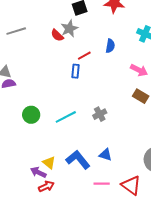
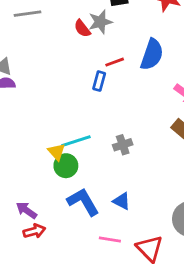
blue semicircle: (110, 46) -> (152, 55), size x1.6
green circle: (31, 115) -> (66, 166), moved
yellow triangle: (49, 163) -> (57, 152), moved

